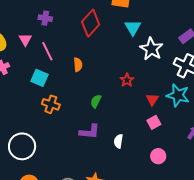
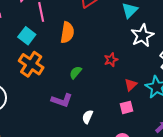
orange semicircle: (78, 65) -> (67, 33), size x1.5
orange cross: (51, 104) -> (31, 64), size x1.4

